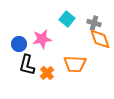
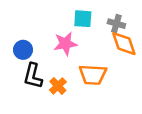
cyan square: (67, 19) -> (83, 19), turned -35
pink star: (42, 39) -> (65, 44), moved

